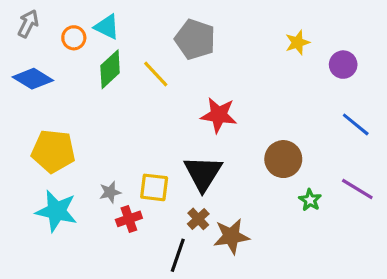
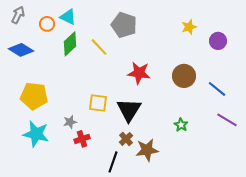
blue line: (356, 124) -> (217, 89), moved
brown circle: (283, 159) -> (184, 76), moved
yellow square: (154, 187) -> (98, 103), moved
green star: (310, 200) -> (181, 125), moved

